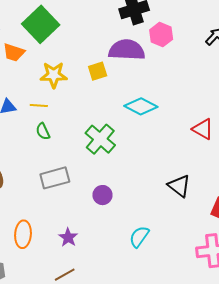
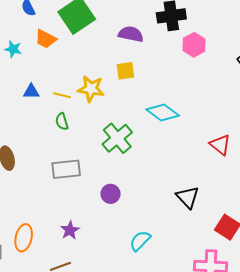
purple semicircle: (127, 50) -> (131, 34), moved, size x0.7
yellow star: (54, 75) -> (91, 89), moved
orange ellipse: (23, 234) -> (24, 238), moved

